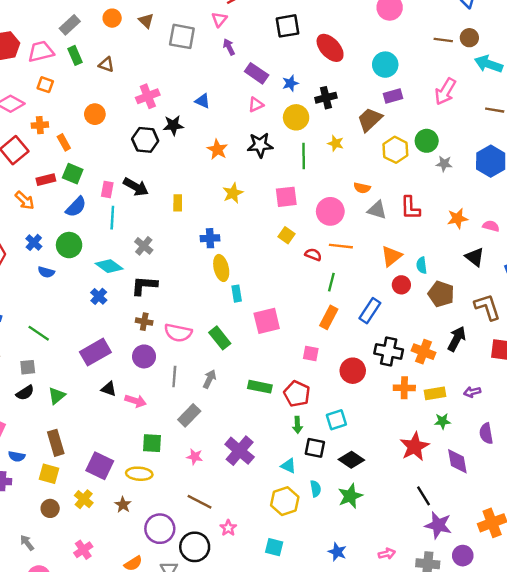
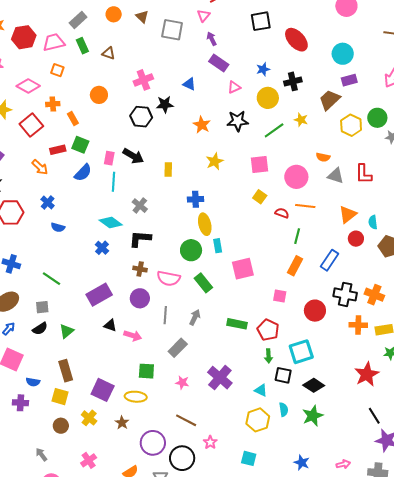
purple rectangle: (257, 73) -> (219, 63), moved
green line: (304, 156) -> (274, 130), turned 55
green circle: (69, 245) -> (191, 250), moved
cyan square: (336, 420) -> (301, 352), size x1.4

